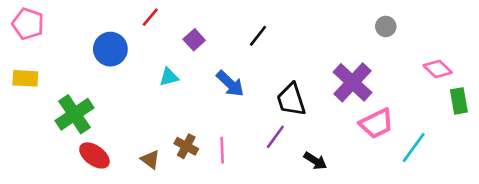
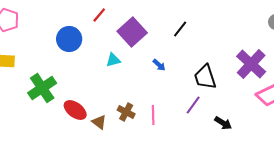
purple square: (194, 40) -> (132, 32), size x1.8
blue arrow: (230, 84) -> (159, 65), size x0.6
red ellipse: (94, 155) -> (75, 110), moved

